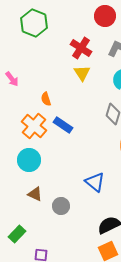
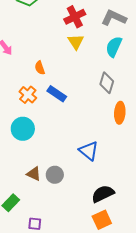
red cross: (81, 48) -> (75, 17), turned 30
orange cross: (34, 126) -> (28, 95), size x0.7
brown triangle: (35, 194) -> (34, 174), moved

